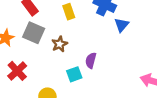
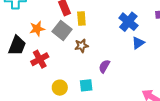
yellow rectangle: (69, 12) -> (81, 18), moved
cyan square: (74, 74) -> (86, 85), moved

